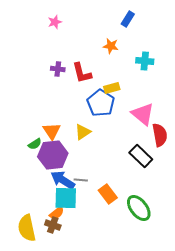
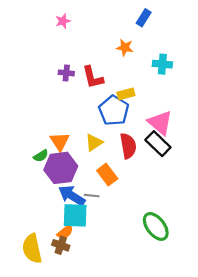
red semicircle: (160, 135) -> (128, 146), moved
black rectangle: (141, 156) -> (158, 144), moved
orange rectangle: (108, 194) -> (107, 175), moved

